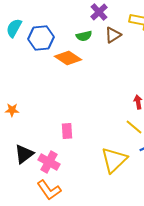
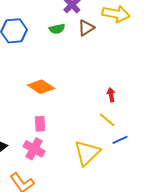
orange diamond: (68, 58) -> (41, 87), moved
pink cross: (49, 162) -> (34, 149), moved

